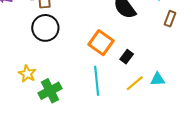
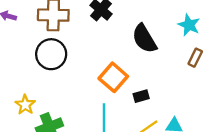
black rectangle: (127, 57) -> (141, 96), turned 32

